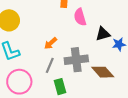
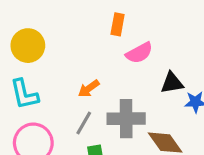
pink semicircle: (80, 17) -> (139, 53), turned -108

